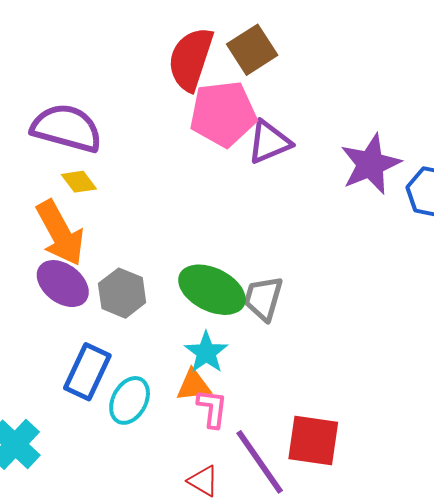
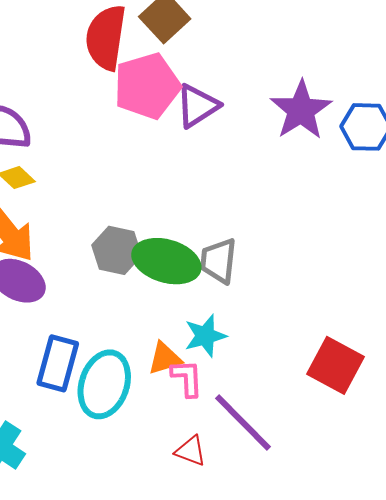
gray hexagon: (122, 293) -> (117, 250), moved
cyan star: (206, 352) -> (205, 336), moved, turned 30
cyan ellipse: (130, 400) -> (104, 384), size x1.4
red square: (313, 441) -> (336, 365), moved, turned 30

